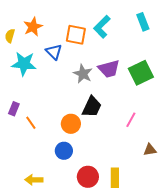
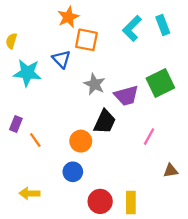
orange star: (33, 27) -> (68, 17), moved
cyan L-shape: (102, 27) -> (132, 28), moved
purple trapezoid: (109, 69) -> (126, 96), moved
yellow arrow: (34, 180) -> (30, 193), moved

